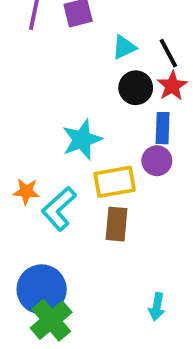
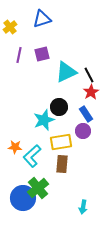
cyan triangle: (124, 47) -> (66, 72), size x1.6
black circle: (136, 88) -> (59, 107), moved
blue rectangle: (163, 128) -> (86, 114), turned -35
green cross: (51, 320) -> (38, 188), moved

